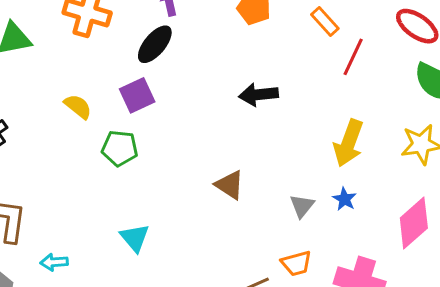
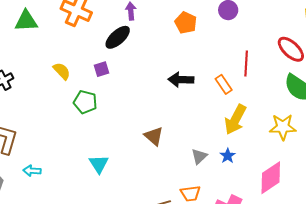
orange rectangle: (325, 21) -> (224, 84), moved
red line: (353, 57) -> (246, 64), turned -30
purple square: (137, 95) -> (102, 69), size x0.7
cyan triangle: (135, 238) -> (99, 164), moved

